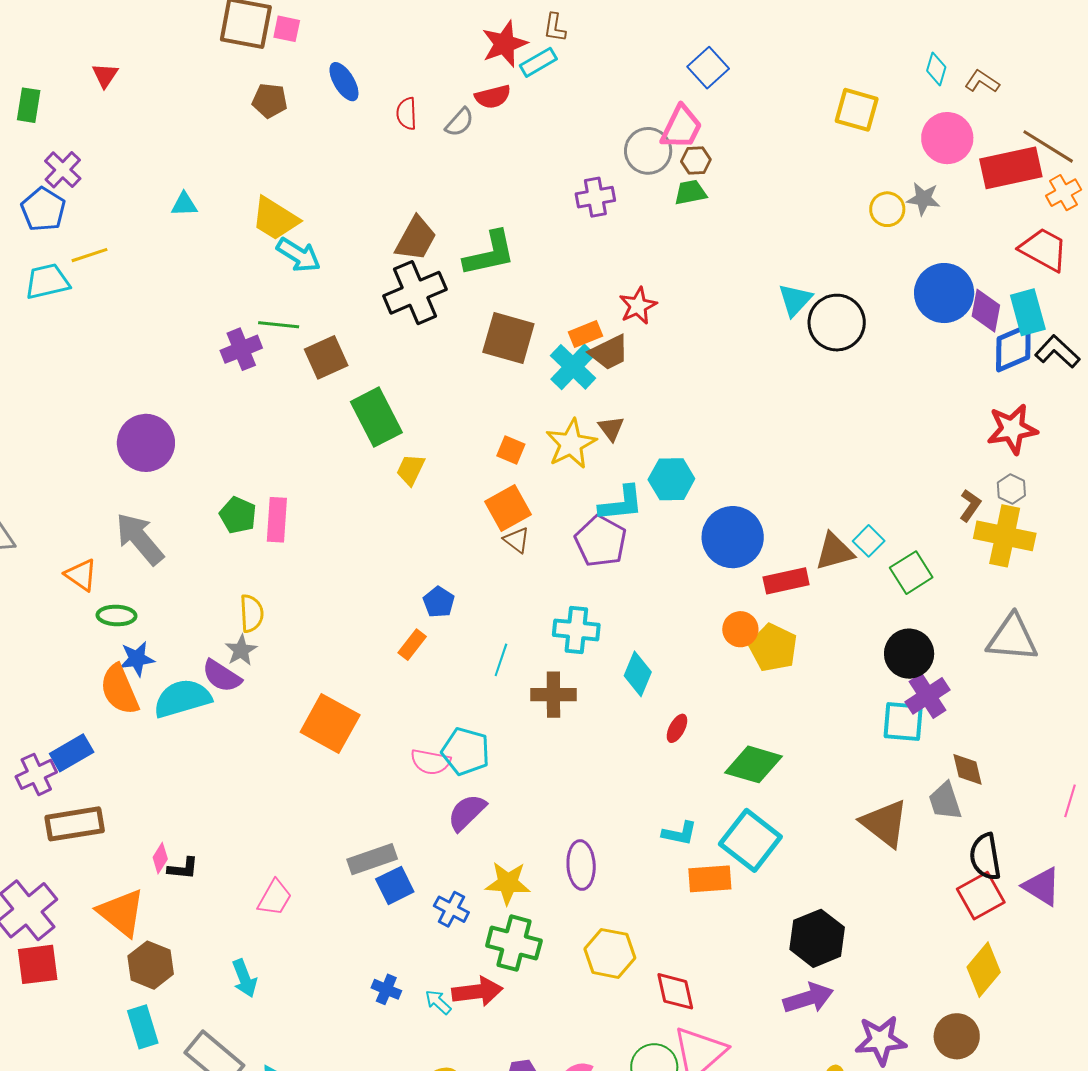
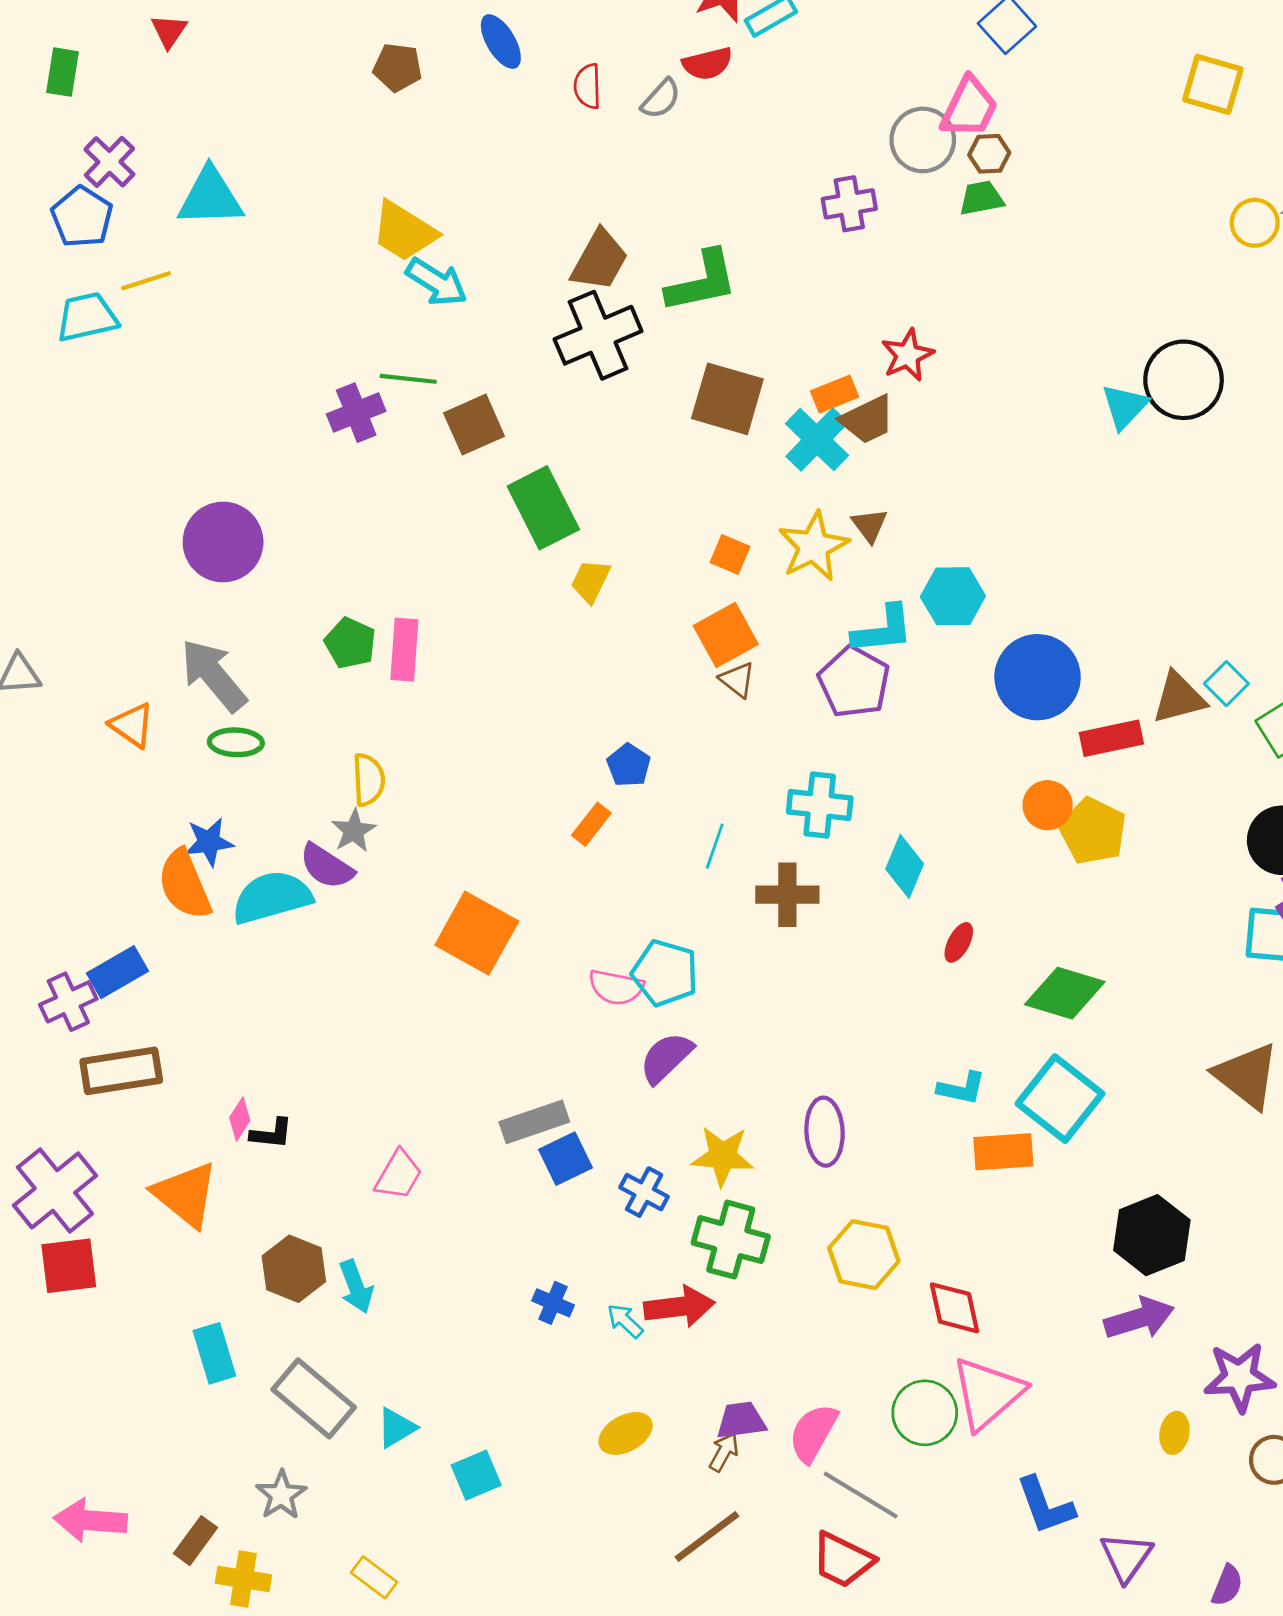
cyan triangle: (184, 204) -> (210, 197), moved, size x1.8
cyan triangle: (795, 300) -> (1125, 406), moved
green ellipse: (117, 615) -> (236, 742), moved
brown hexagon: (151, 965) -> (294, 1269), moved

